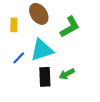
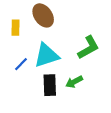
green L-shape: (70, 27) -> (88, 48), moved

